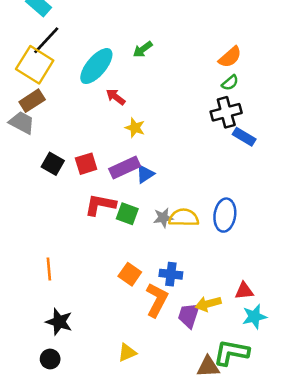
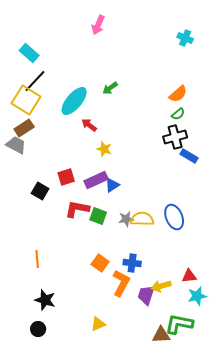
black square: (53, 164) -> (40, 191), moved
blue ellipse: (225, 215) -> (174, 217), turned -30

